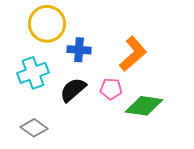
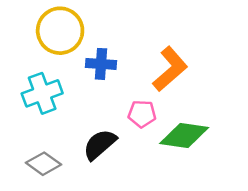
black semicircle: (73, 90) -> (100, 144), moved

